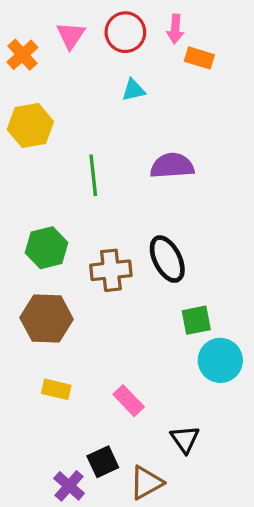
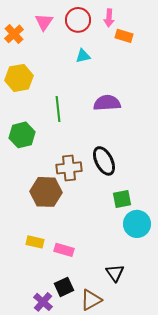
green hexagon: (47, 248) -> (22, 135), moved
brown hexagon: (47, 319) -> (46, 192), moved
pink rectangle: (129, 401) -> (64, 250), moved, turned -30

